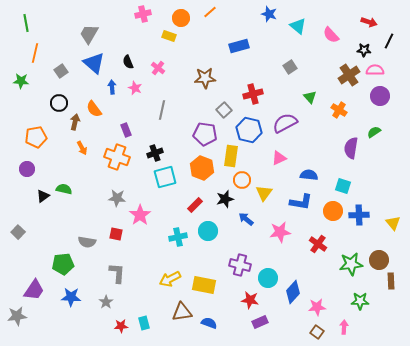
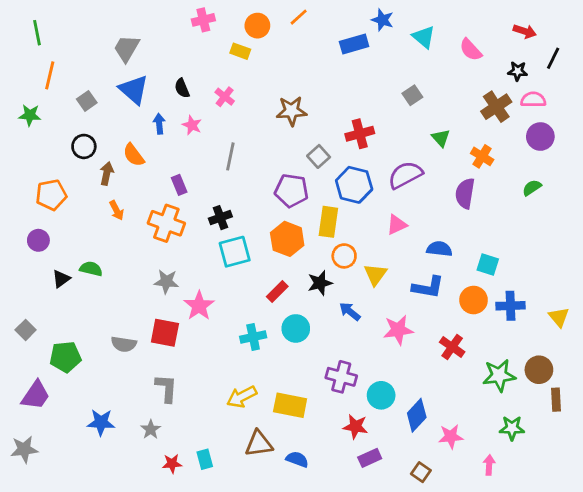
blue rectangle: (239, 46) -> (354, 44), moved
purple semicircle: (351, 148) -> (465, 193), moved
red square: (116, 234) -> (165, 333), size x1.5
green pentagon: (63, 264) -> (65, 357), moved
purple trapezoid: (34, 290) -> (36, 395), moved
brown square: (317, 332) -> (421, 472), moved

